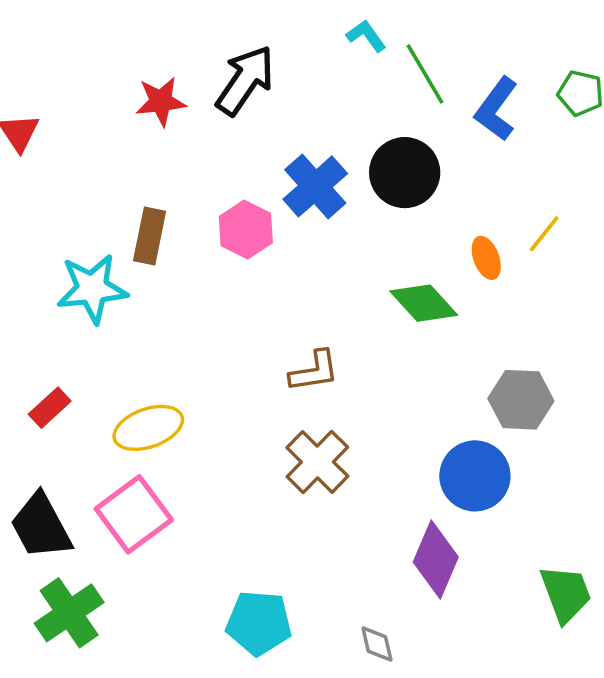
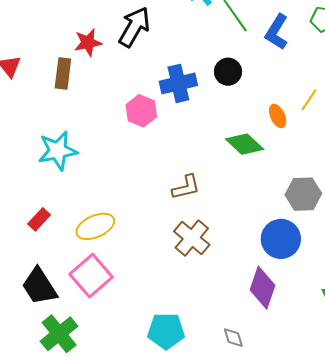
black circle: (405, 173) -> (228, 72), size x0.7
blue cross: (315, 186) -> (178, 83), turned 33
brown rectangle: (150, 236) -> (63, 73), moved

